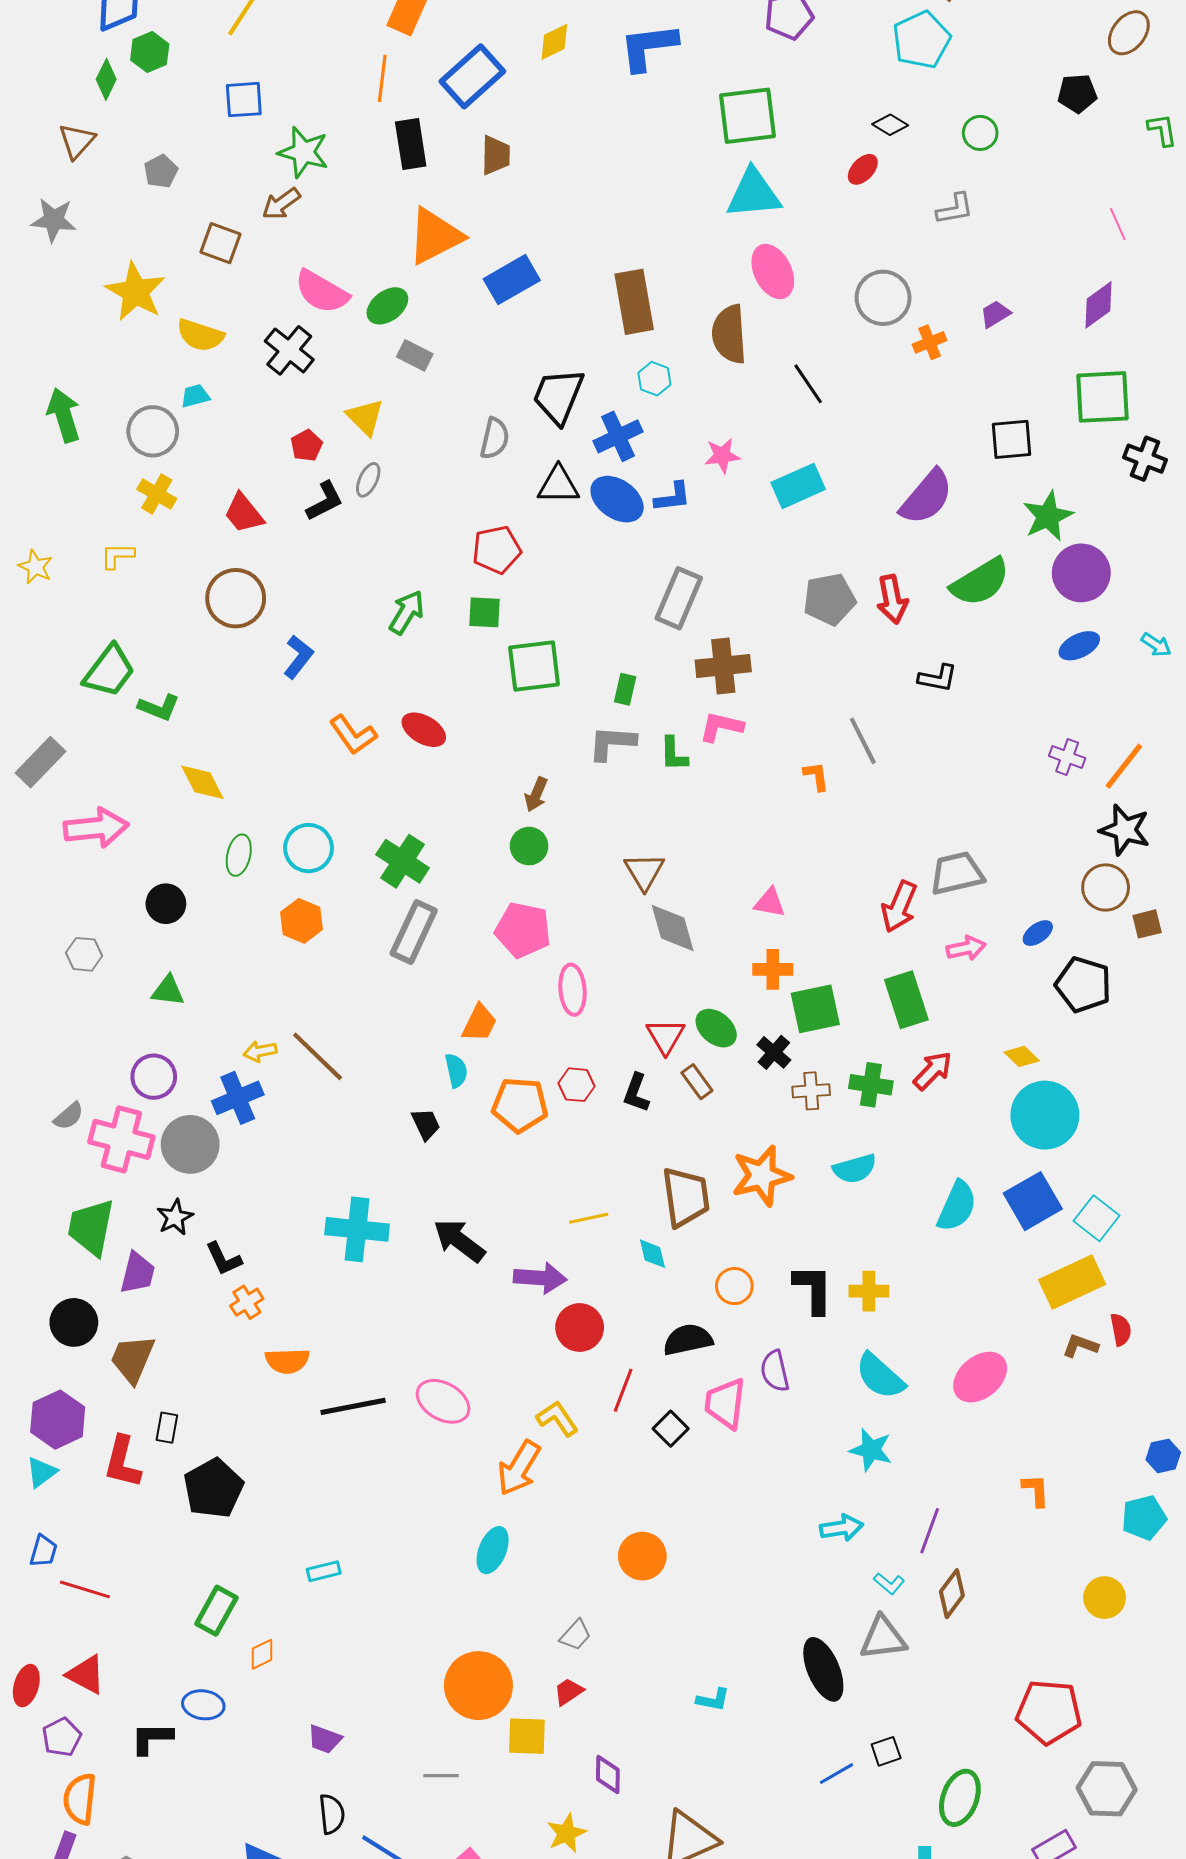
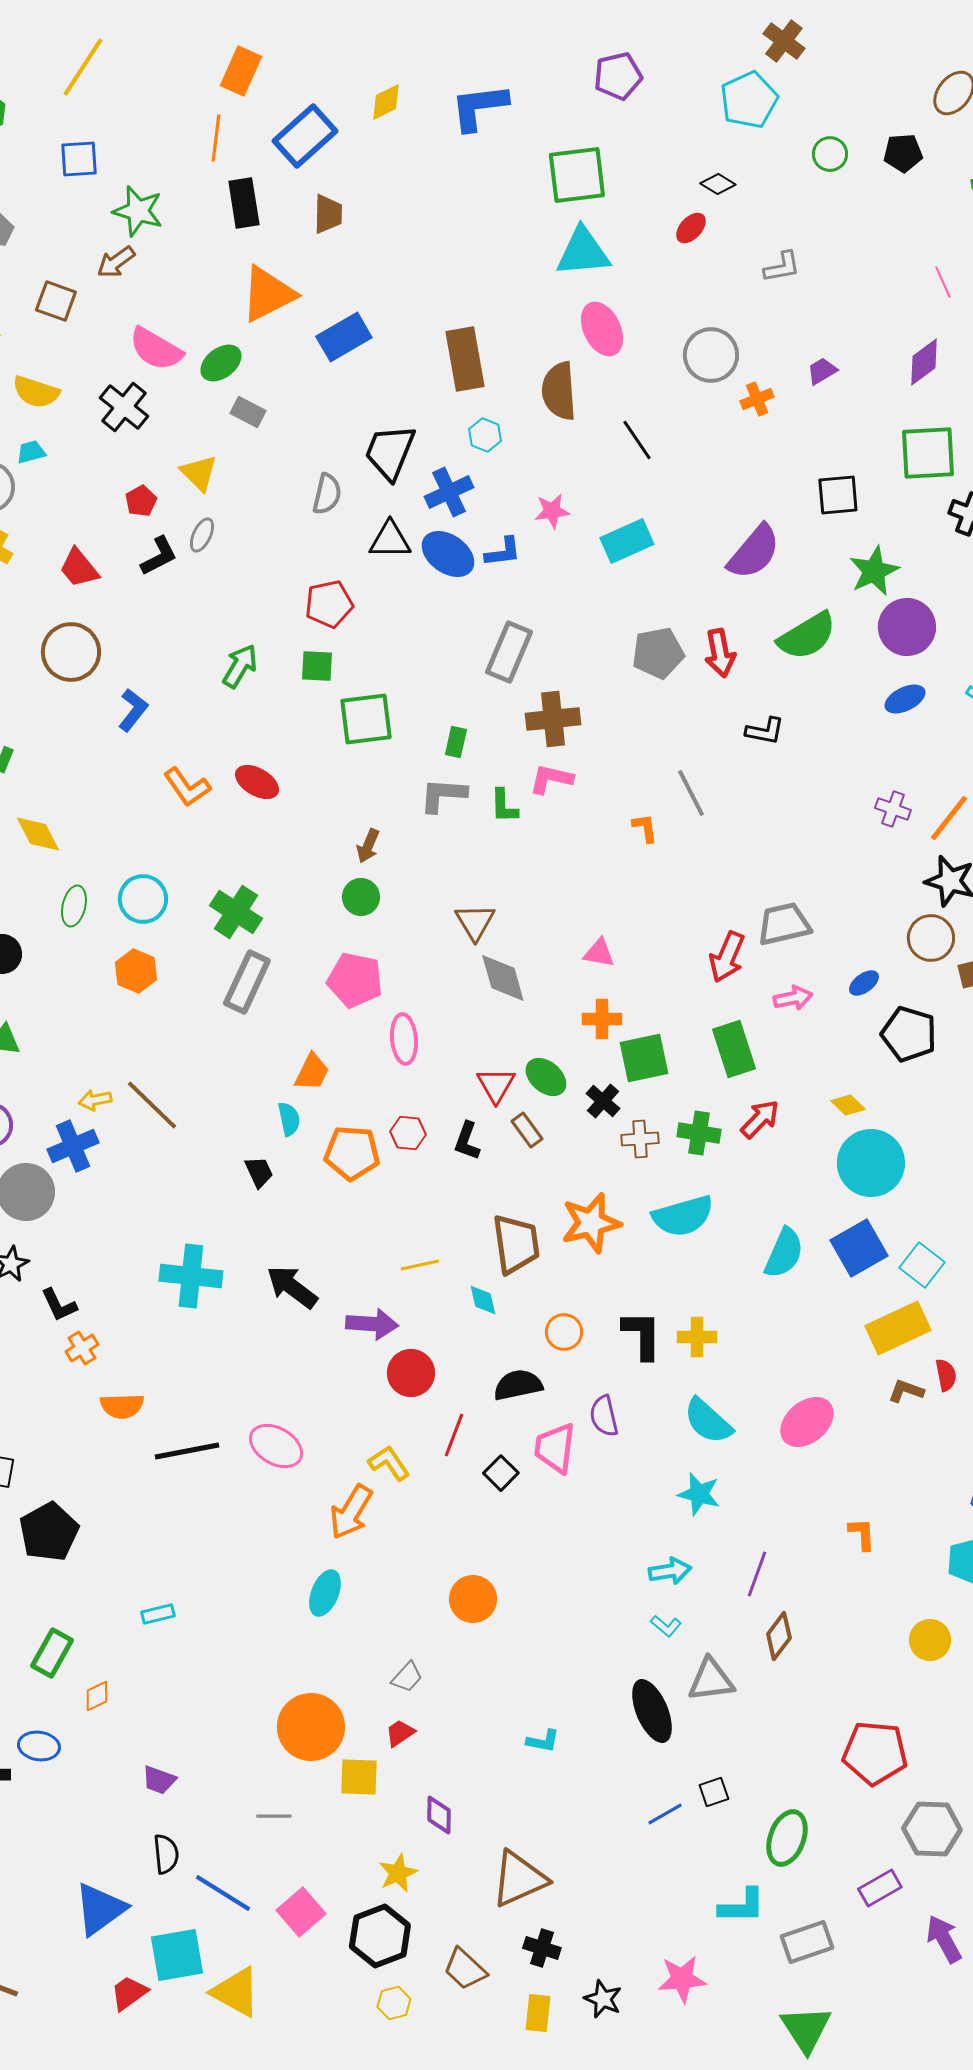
green circle: (980, 133) -> (830, 154), moved
cyan semicircle: (855, 1169) -> (683, 1216), size x1.4
cyan L-shape: (889, 1583) -> (666, 1626), moved

